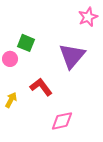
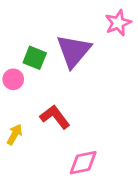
purple triangle: (72, 56) -> (74, 51), moved

